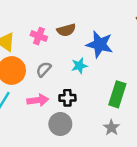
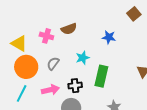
blue star: (100, 44) -> (109, 37), moved, size x0.6
green rectangle: (117, 94) -> (101, 76), moved

